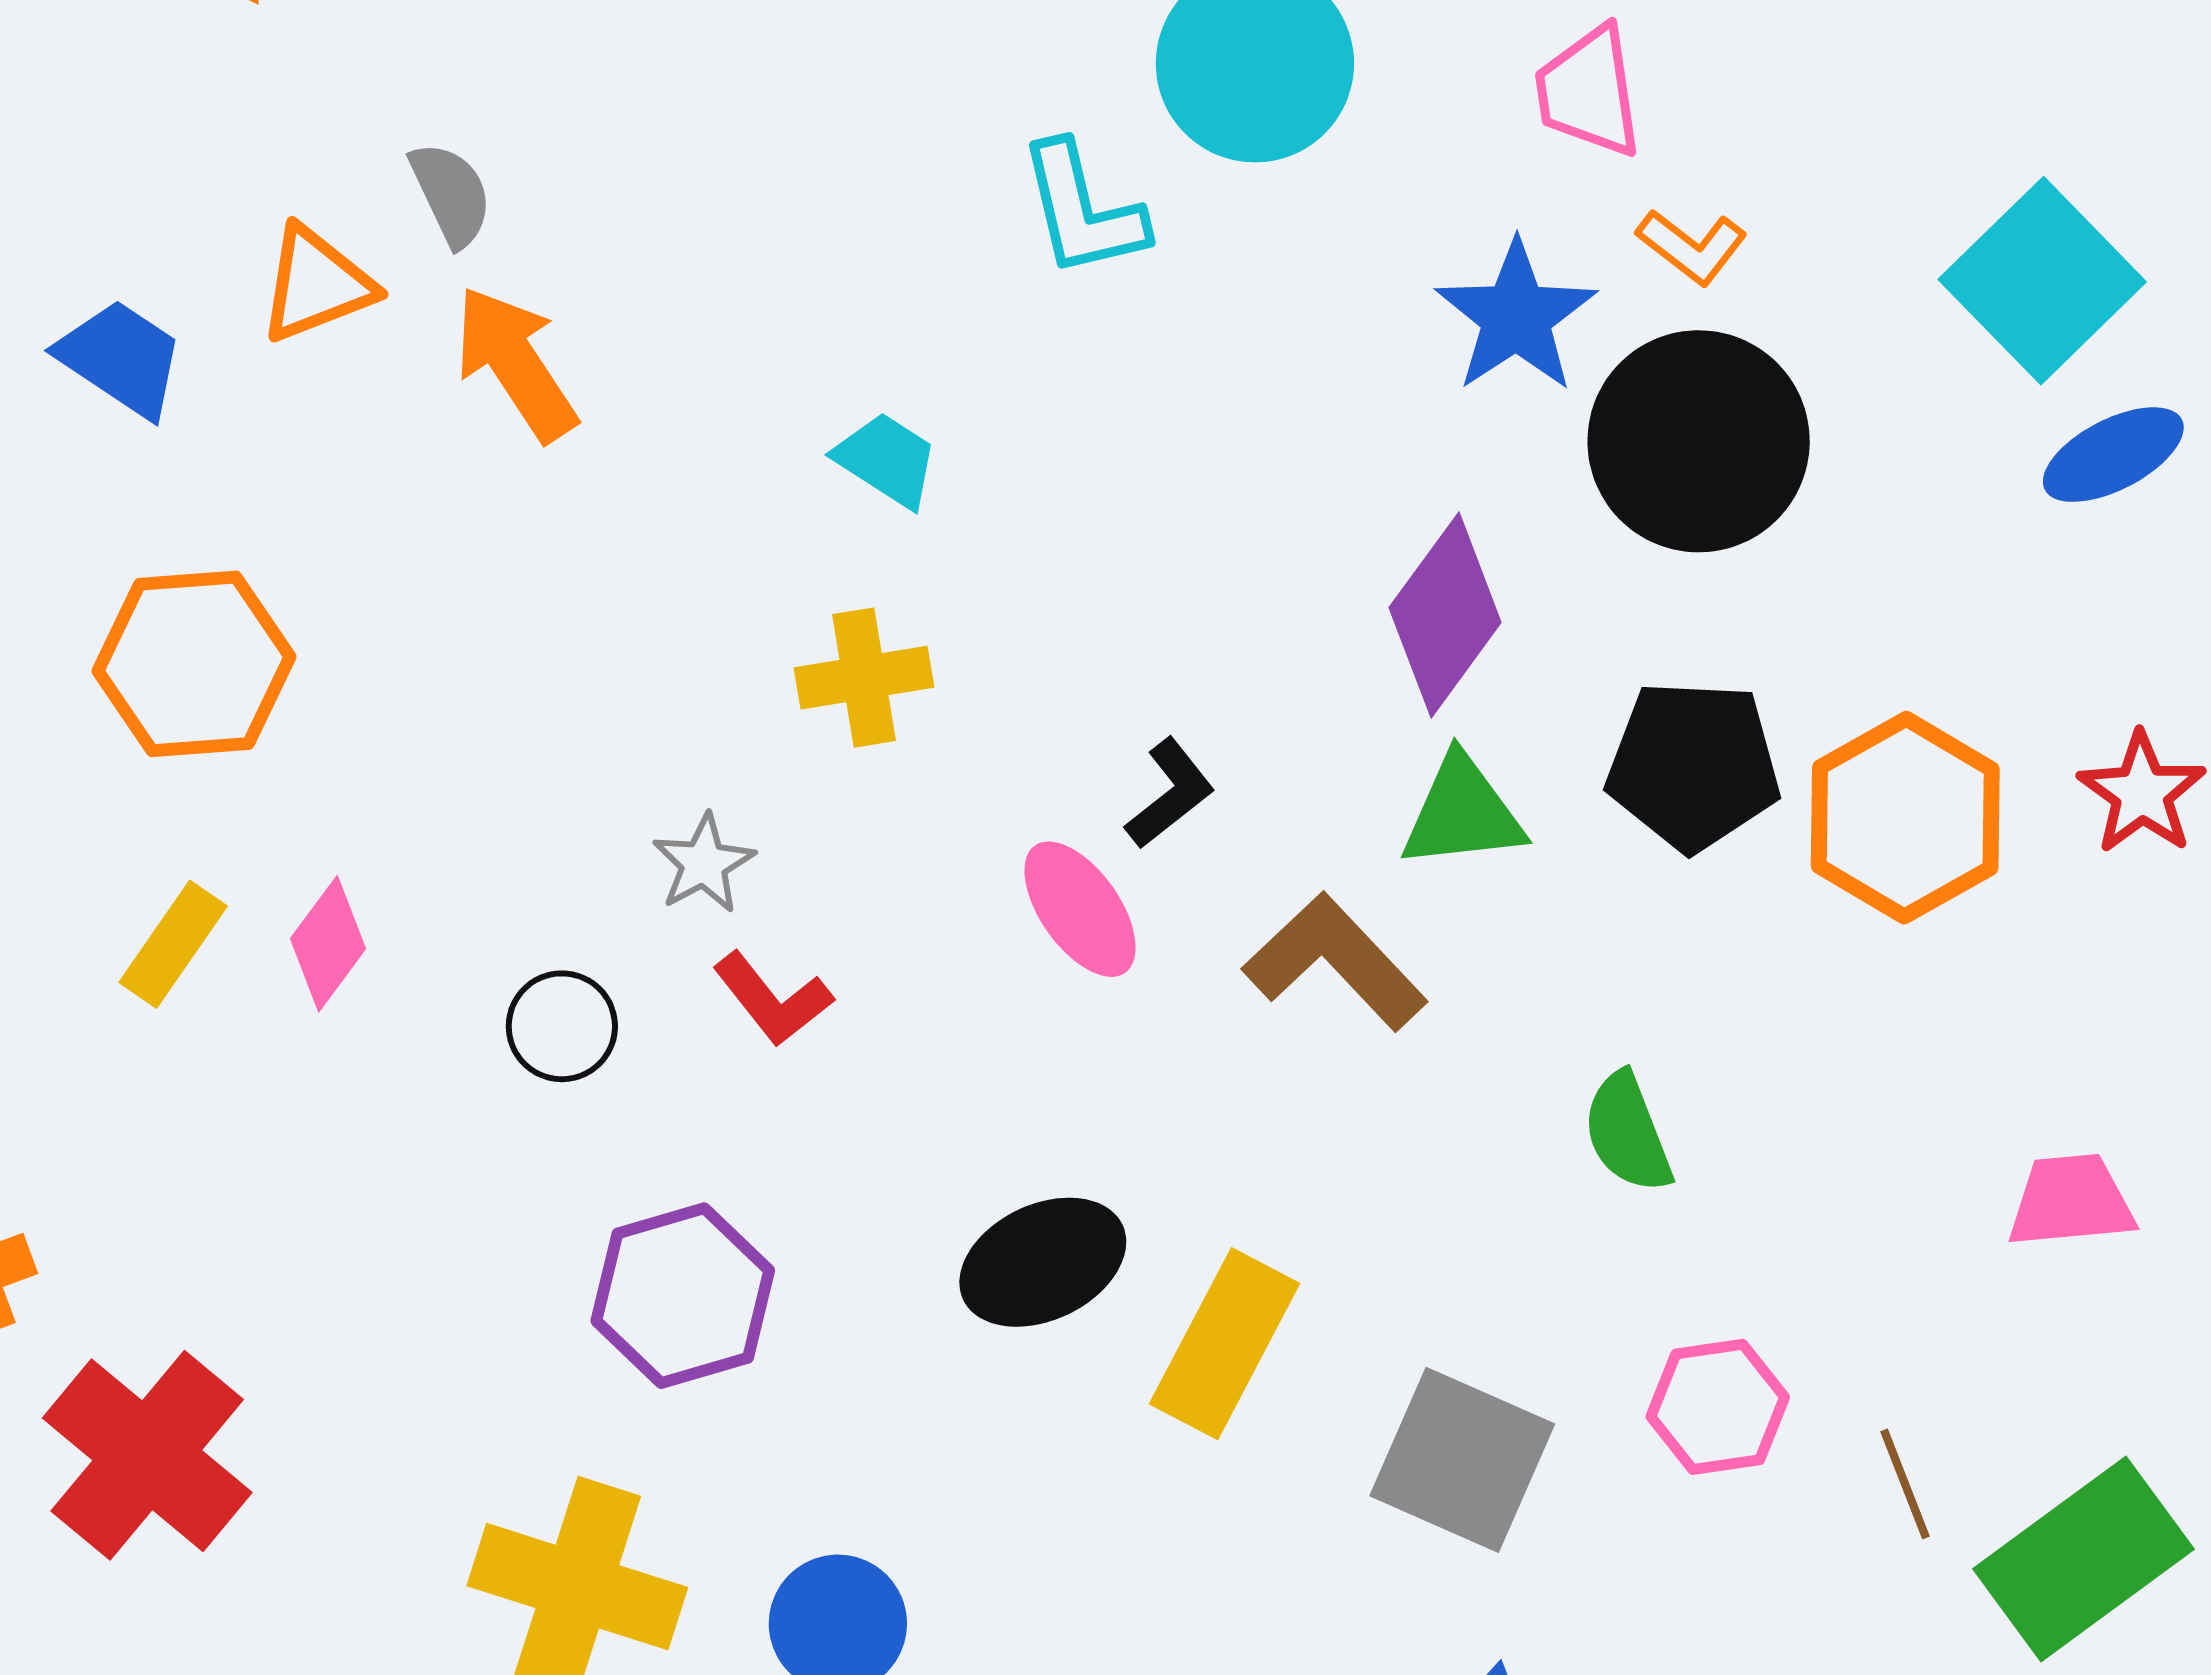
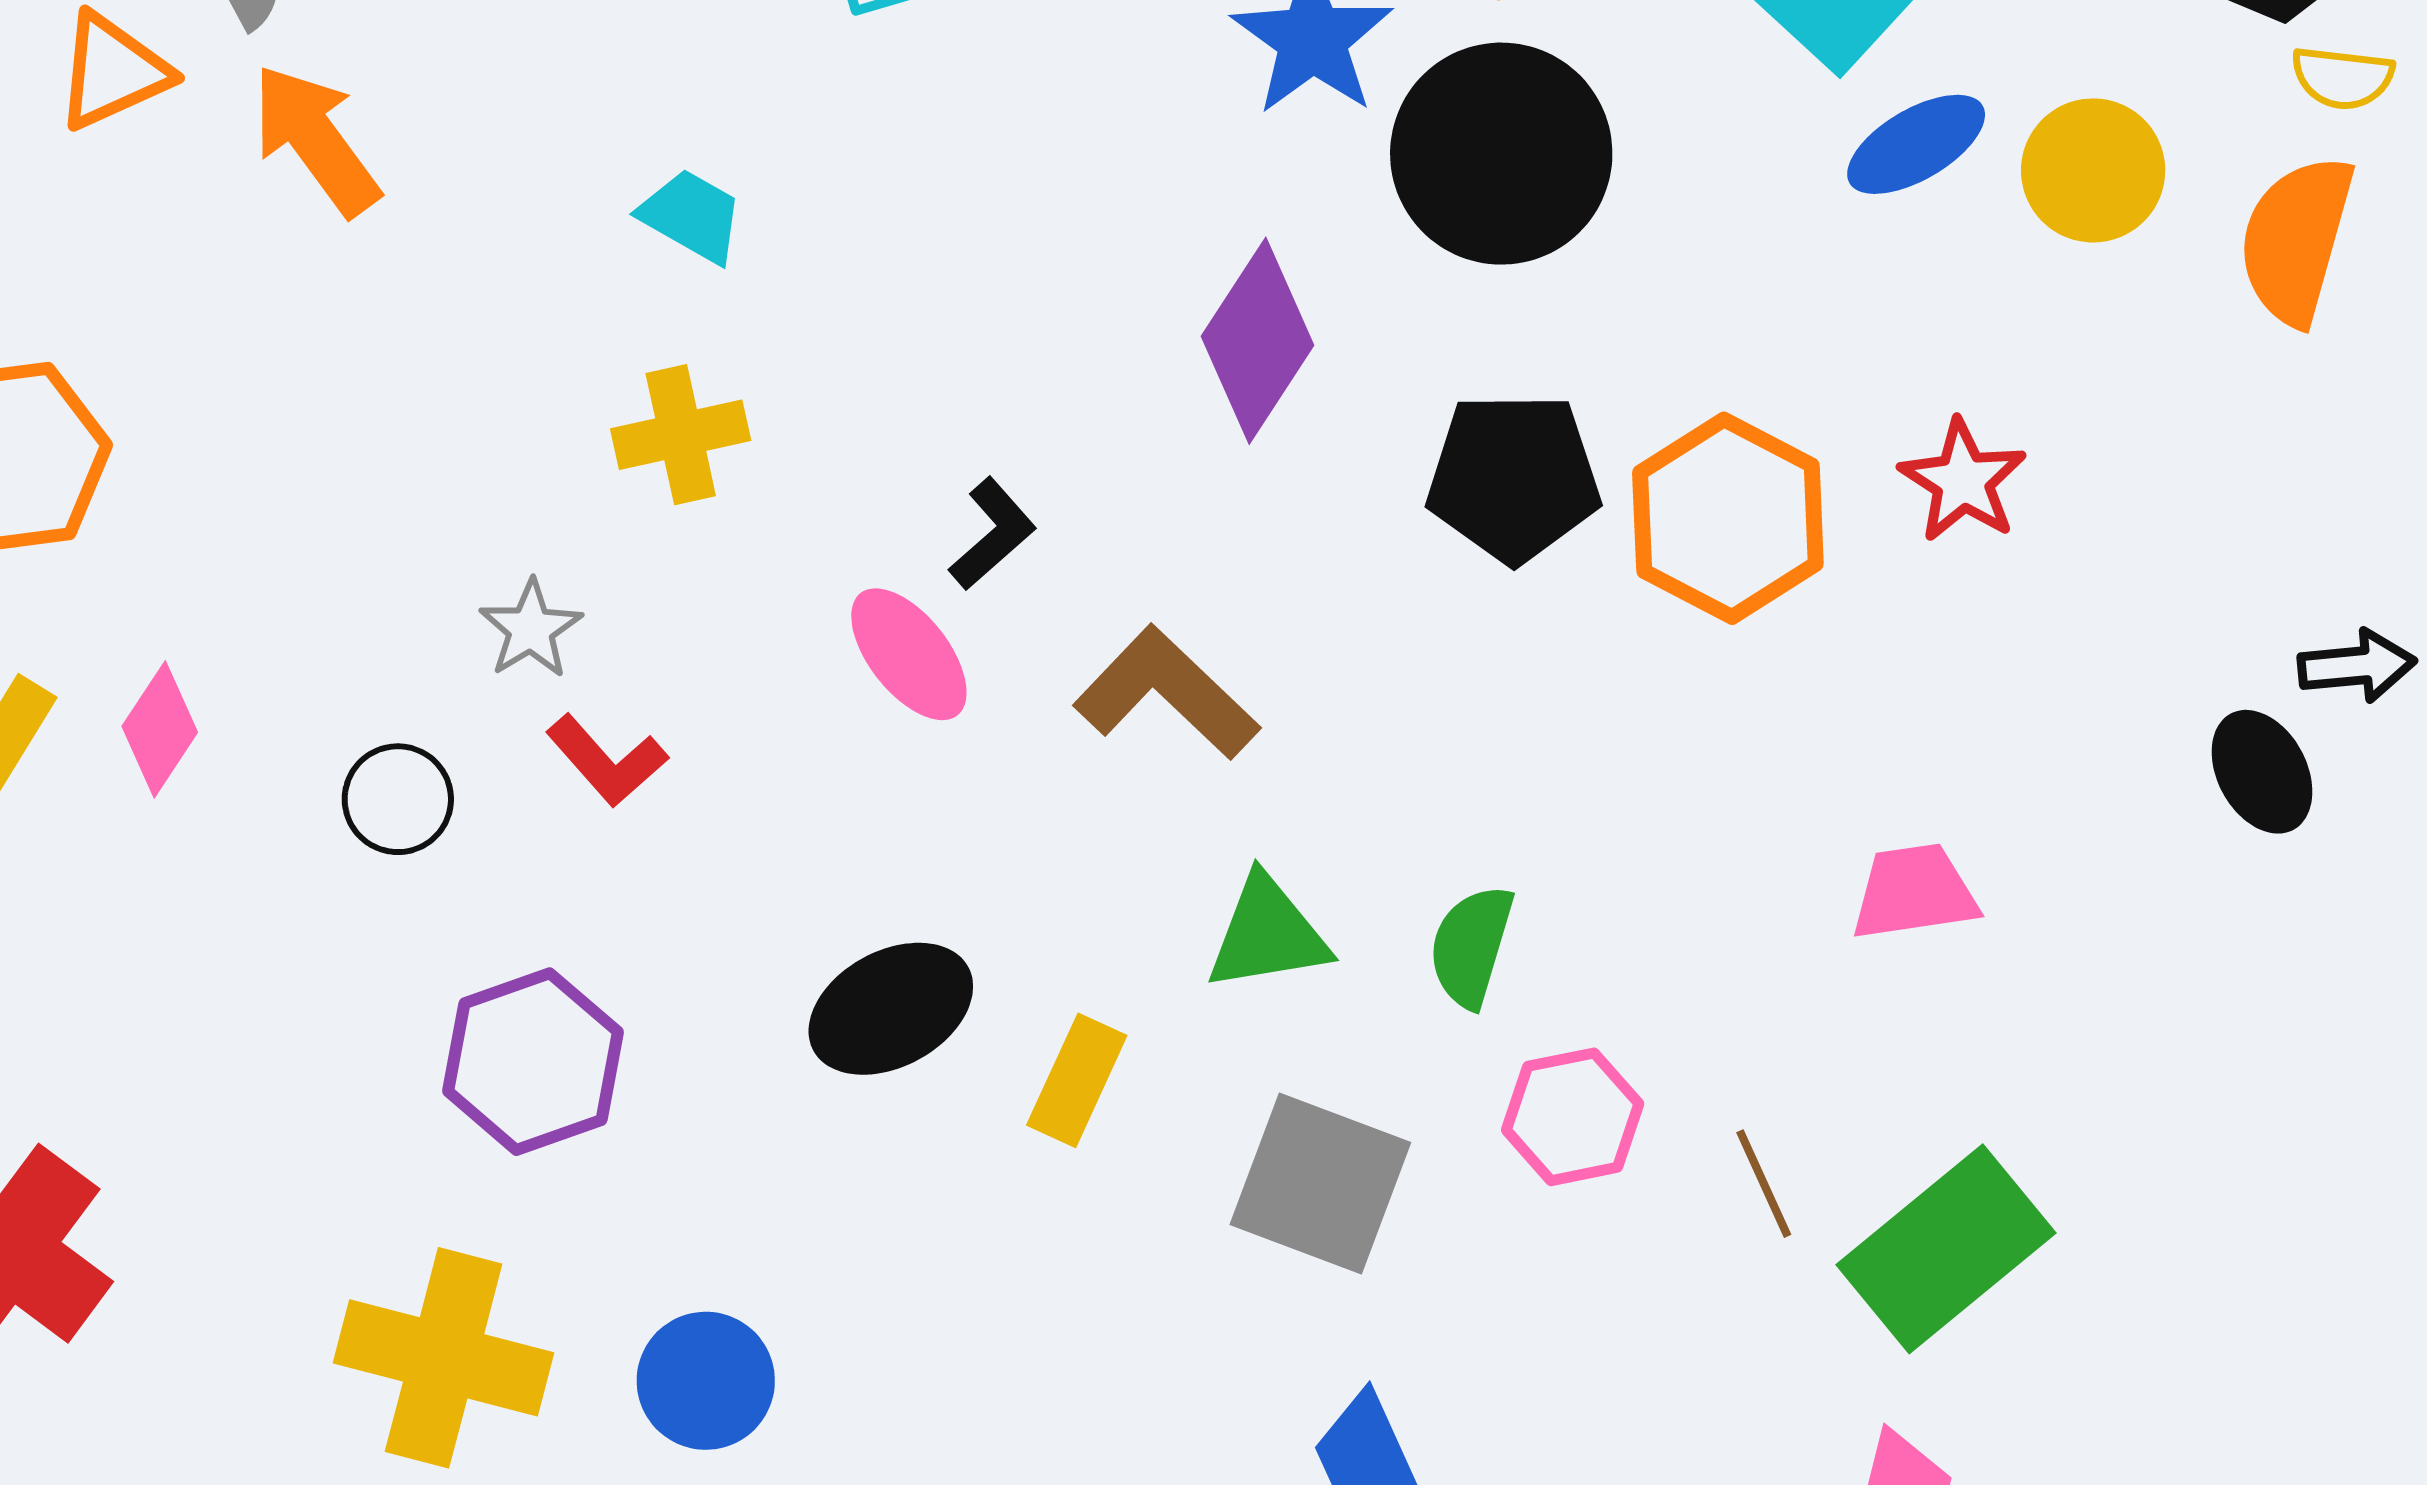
green triangle: (1463, 813) -> (1268, 934), moved
green semicircle: (1628, 1133) -> (1471, 946), moved, turned 41
yellow rectangle: (1225, 1344) -> (1077, 1080), size x0.7

